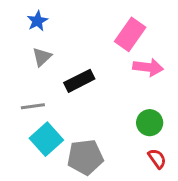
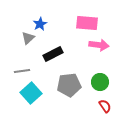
blue star: (37, 21) -> (40, 24), moved
pink rectangle: (130, 34) -> (87, 23), turned 60
gray pentagon: (85, 157) -> (69, 85), moved

